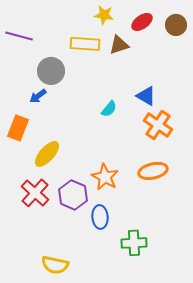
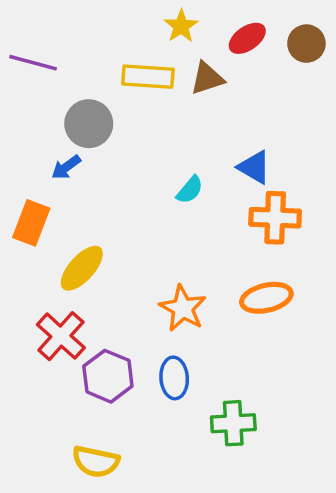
yellow star: (104, 15) -> (181, 26), turned 30
orange cross: (158, 125) -> (275, 218), turned -32
purple hexagon: (73, 195) -> (108, 376), moved

